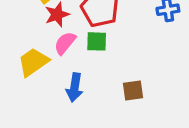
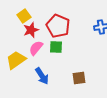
blue arrow: (74, 87) -> (42, 76), turned -42

